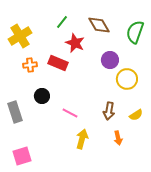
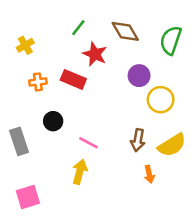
yellow cross: (20, 36) -> (25, 45), size x0.6
yellow semicircle: (136, 115) -> (172, 145), size x1.6
yellow arrow: (82, 139) -> (80, 172), moved

